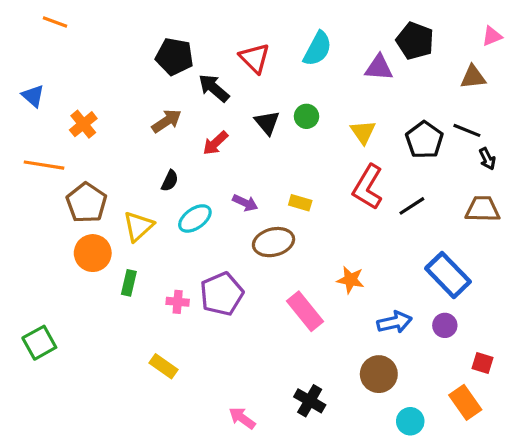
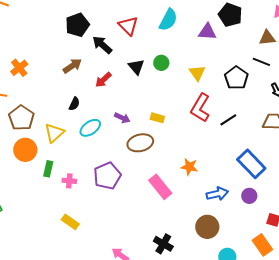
black pentagon: (174, 57) -> (77, 25), turned -30
black line: (467, 130) -> (261, 62), moved
pink cross: (178, 302) -> (69, 181), moved

